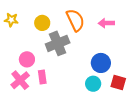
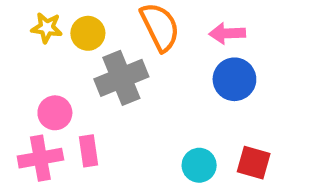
yellow star: (11, 20) -> (47, 28), moved
blue circle: (101, 63) -> (234, 79), moved
pink cross: (20, 80) -> (40, 158), turned 30

